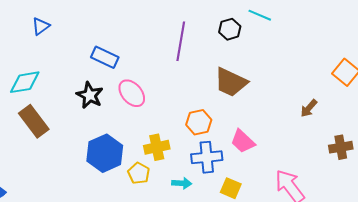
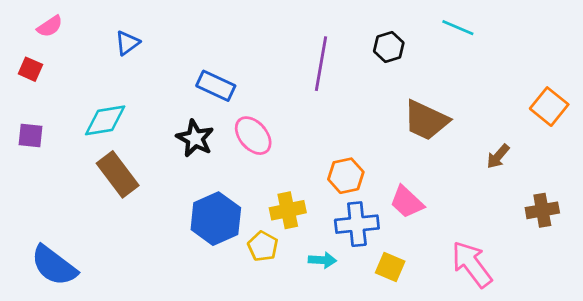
cyan line: (260, 15) -> (458, 28), moved
brown trapezoid: (231, 82) -> (426, 120), moved

